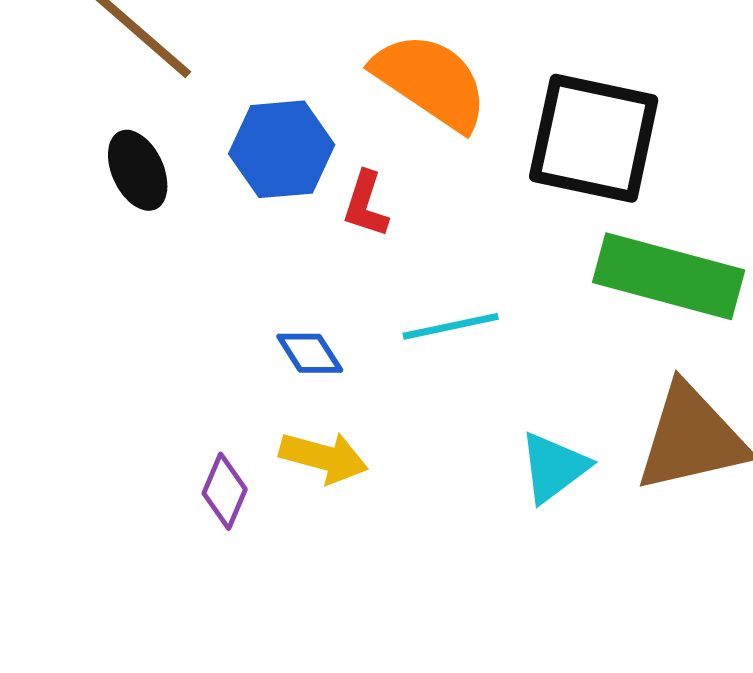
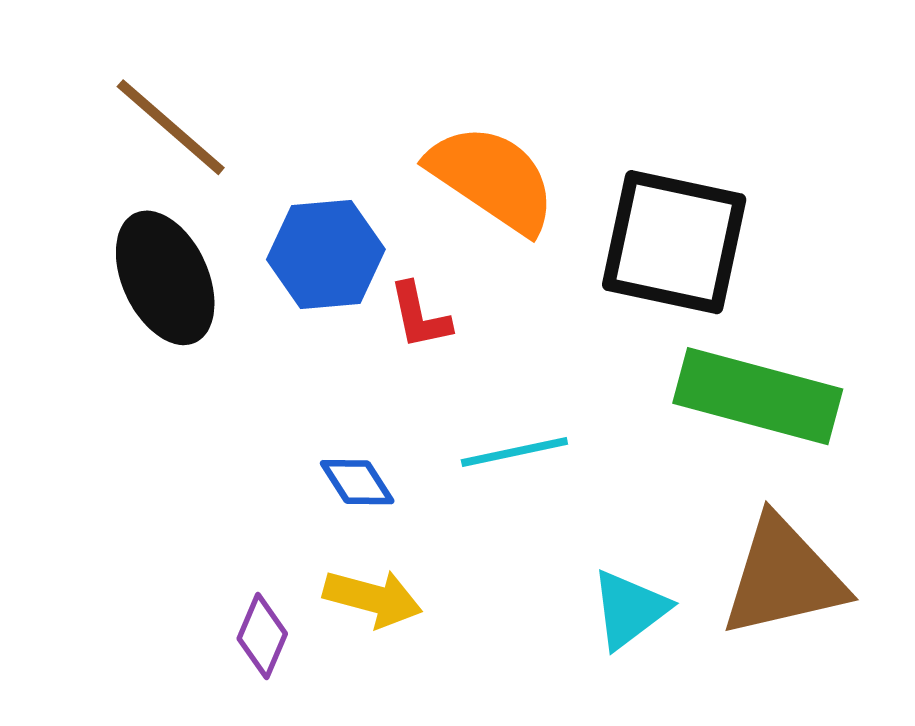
black ellipse: (138, 170) -> (165, 278), size x1.5
red L-shape: (366, 204) -> (420, 316), turned -30

